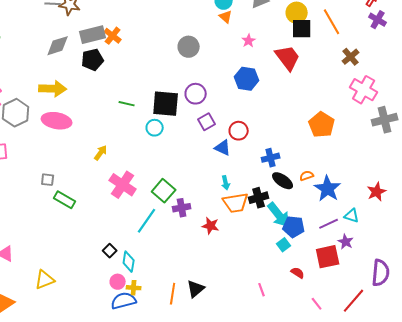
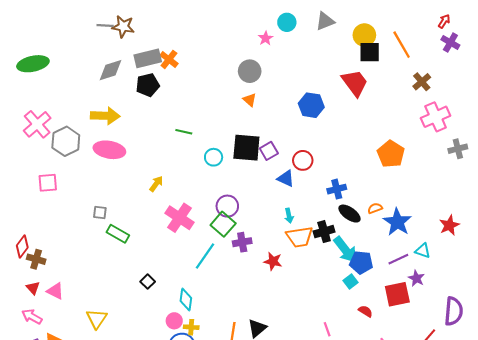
orange triangle: (226, 17) -> (250, 100), moved
pink star: (249, 41) -> (266, 38), moved
pink cross: (364, 90) -> (436, 117), turned 36
purple circle: (196, 94) -> (227, 206), moved
black square: (166, 104) -> (246, 148), moved
gray cross: (385, 120) -> (458, 149), size x0.7
black square: (110, 251) -> (148, 282), moved
yellow triangle: (45, 280) -> (97, 319), turned -35

